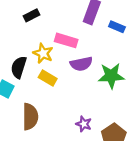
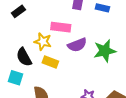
black rectangle: (32, 15) -> (18, 11), moved
black semicircle: (19, 67) -> (24, 57), turned -36

